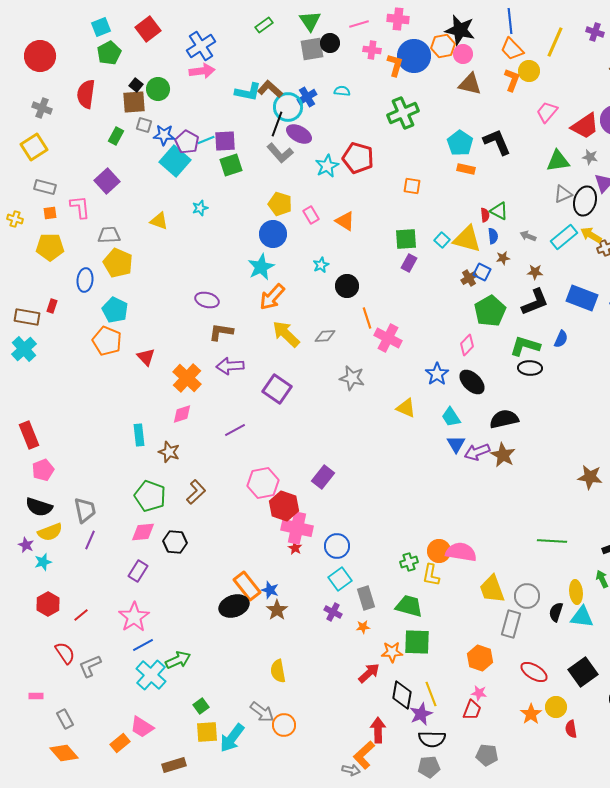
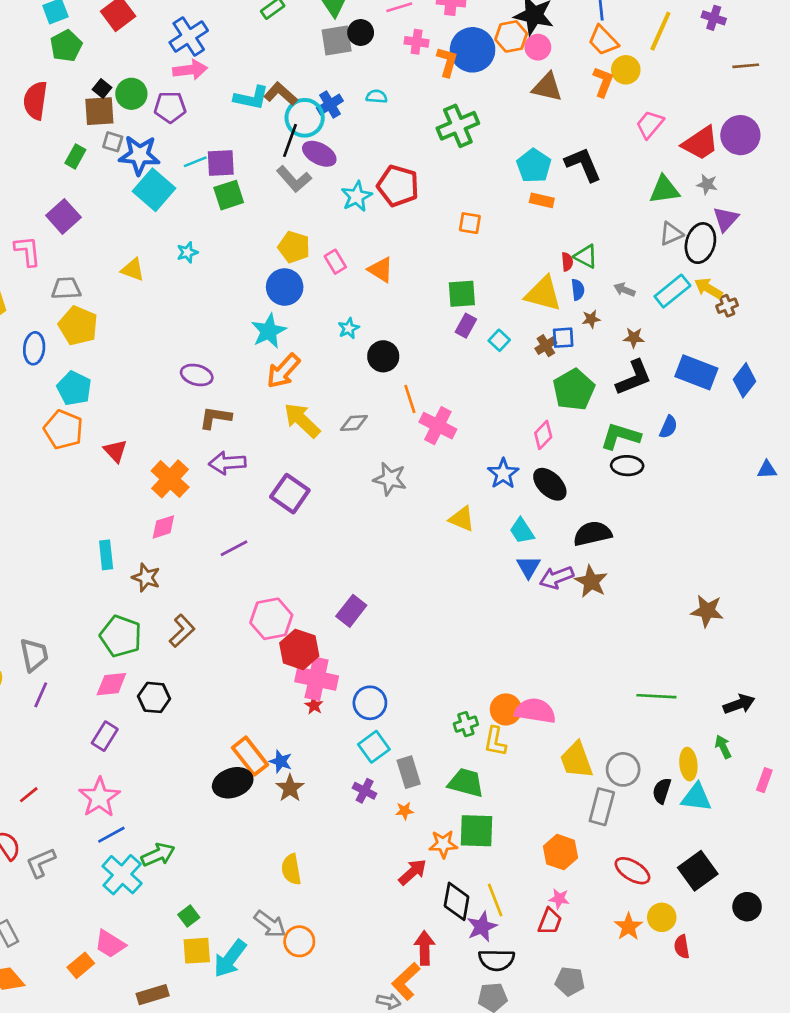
blue star: (164, 135) -> (139, 155), size x1.4
purple pentagon: (187, 142) -> (170, 107), moved, turned -30
cyan square: (442, 240) -> (499, 340), moved
blue square: (482, 272) -> (563, 338), turned -30

